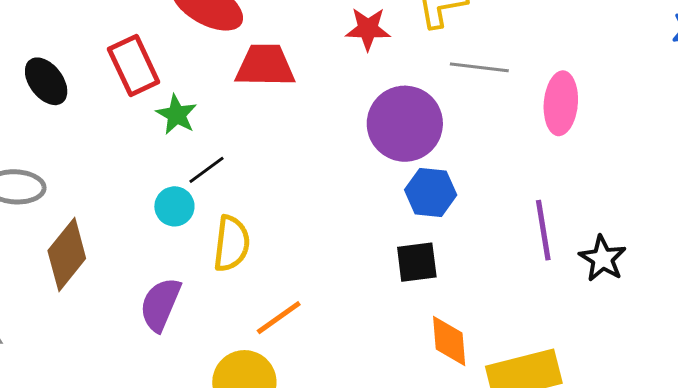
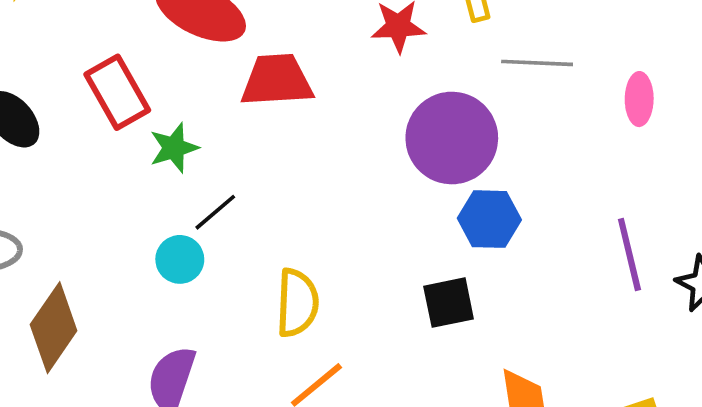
pink ellipse: (561, 103) -> (639, 99), size x0.7
green star: (177, 115) -> (174, 148), turned 30
yellow semicircle: (231, 244) -> (297, 303), moved
black square: (417, 262) -> (449, 303), moved

